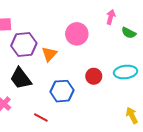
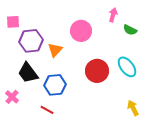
cyan ellipse: (126, 72) -> (127, 67), turned 60
red circle: (94, 76) -> (97, 71), size x1.5
blue hexagon: (62, 91) -> (55, 85), moved

